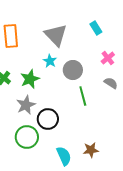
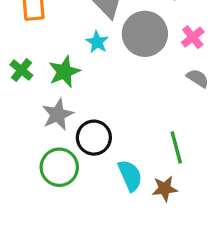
gray circle: (73, 70) -> (145, 34), moved, size x1.4
green line: (83, 96) -> (176, 147), moved
cyan semicircle: (64, 156) -> (130, 175), moved

